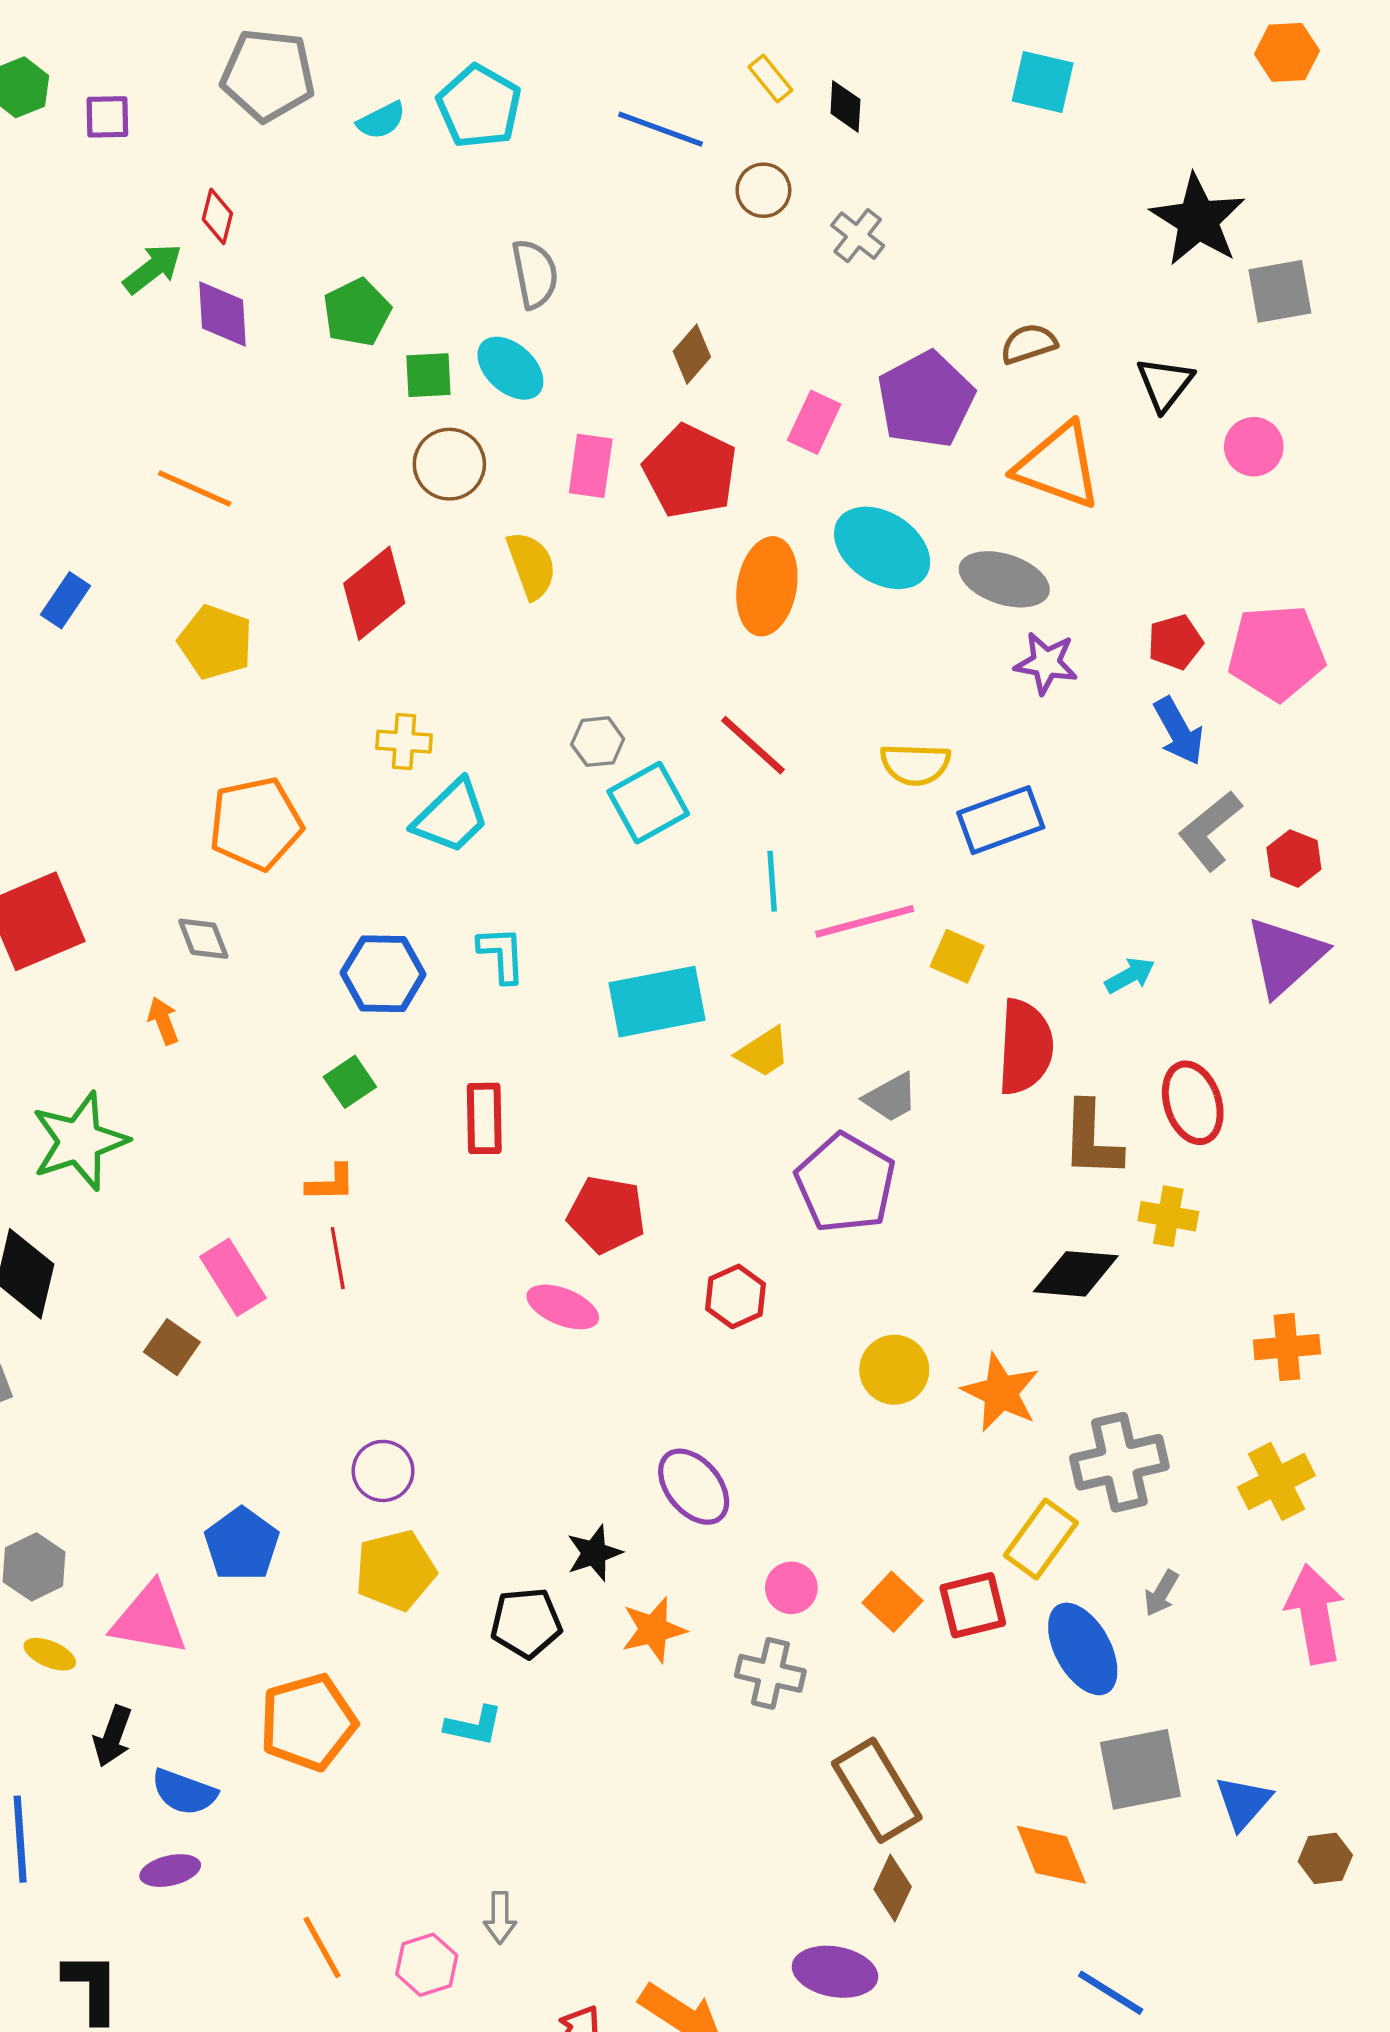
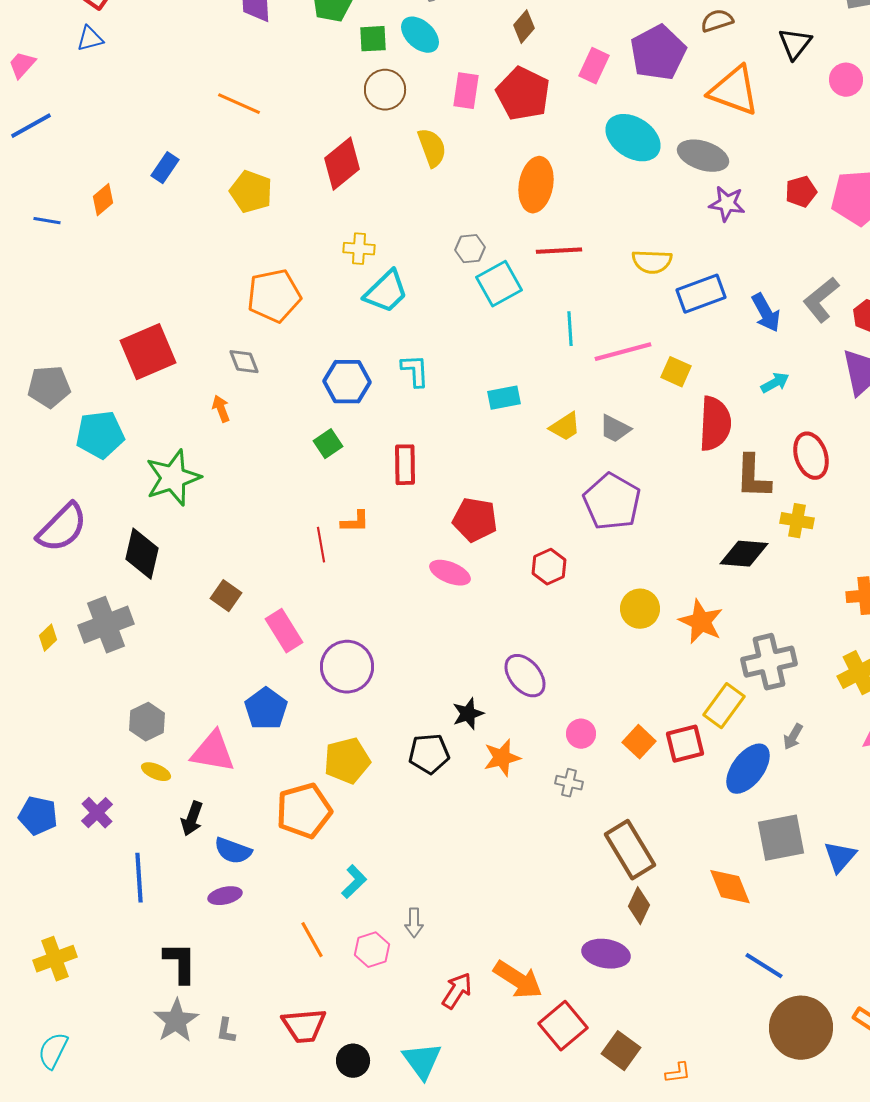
orange ellipse: (767, 586) -> (536, 185), moved
blue arrow: (1179, 731) -> (766, 313), moved
red line: (753, 745) -> (559, 251), turned -45
cyan rectangle: (657, 1002) -> (504, 398), size x0.6
gray trapezoid: (891, 1098) -> (615, 429), moved, turned 56
orange L-shape: (331, 1183) -> (355, 522), moved
pink rectangle: (233, 1277) -> (284, 631), moved
purple circle: (383, 1471) -> (347, 667), size x1.5
yellow pentagon: (395, 1570) -> (347, 761), moved
blue ellipse: (1083, 1649) -> (748, 769), turned 66
gray cross: (770, 1673) -> (569, 783), size x0.7
cyan L-shape: (474, 1726) -> (354, 882), moved, turned -56

